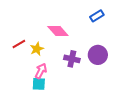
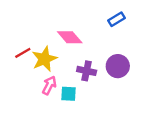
yellow star: (37, 49) -> (44, 59), size x1.5
cyan square: (39, 84) -> (68, 94), moved

